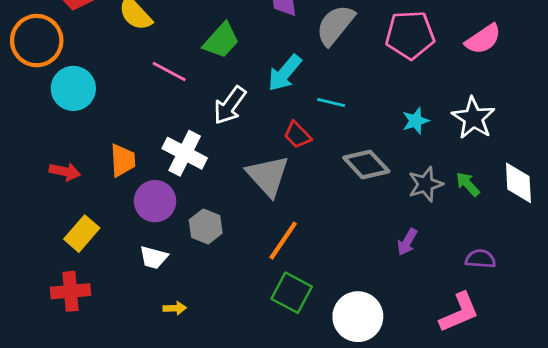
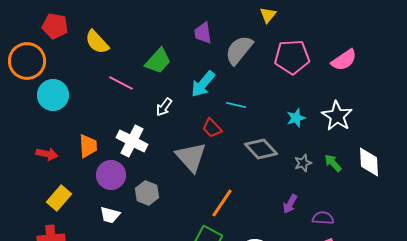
white arrow: (230, 105) -> (164, 107), size x0.7
gray star: (425, 184) -> (303, 163), size x0.7
orange line: (283, 241) -> (222, 203), moved
purple semicircle: (480, 259) -> (323, 218), moved

